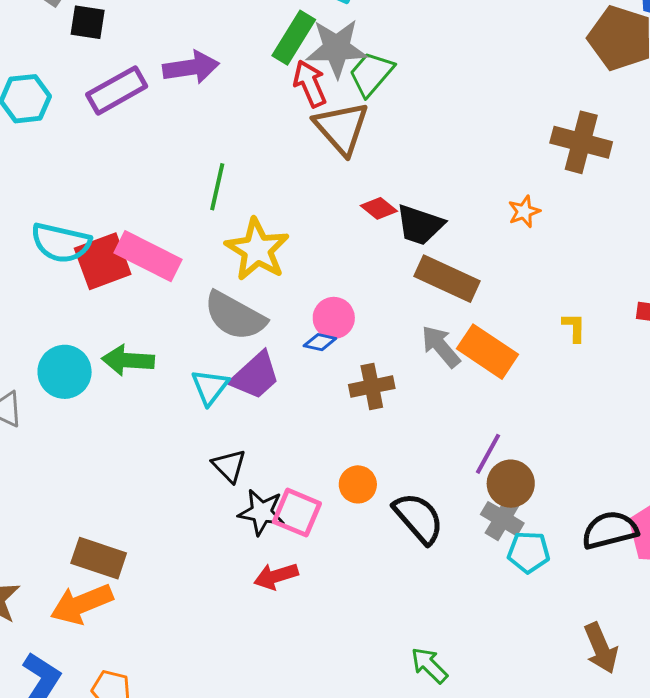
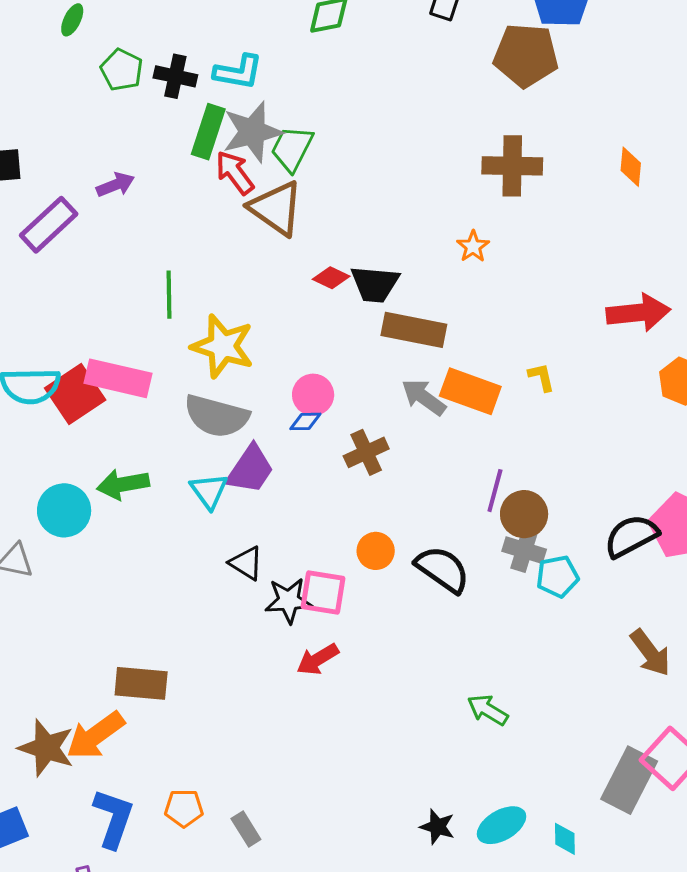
purple arrow: (191, 67) -> (115, 185), size x0.7
yellow L-shape: (574, 327) -> (541, 377), moved
orange arrow: (82, 604) -> (95, 736), moved

